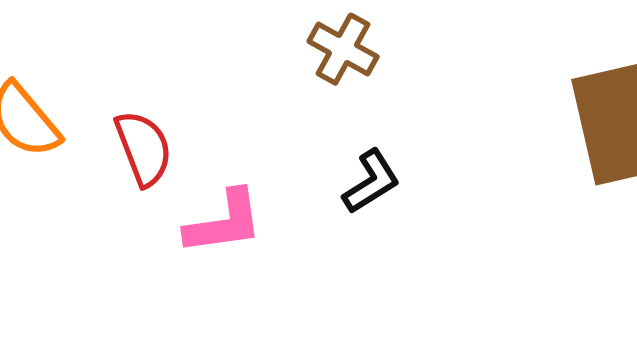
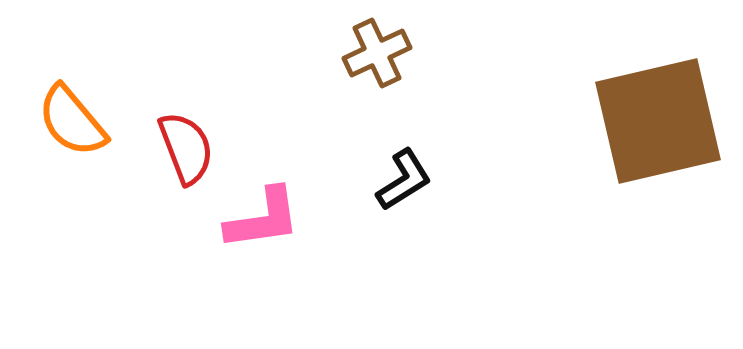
brown cross: (343, 49) -> (377, 53), turned 36

